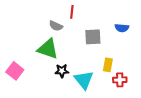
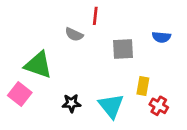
green triangle: (48, 49) -> (38, 65), moved
black star: (62, 71) -> (71, 103), moved
red cross: (120, 80) -> (159, 106), turned 32

